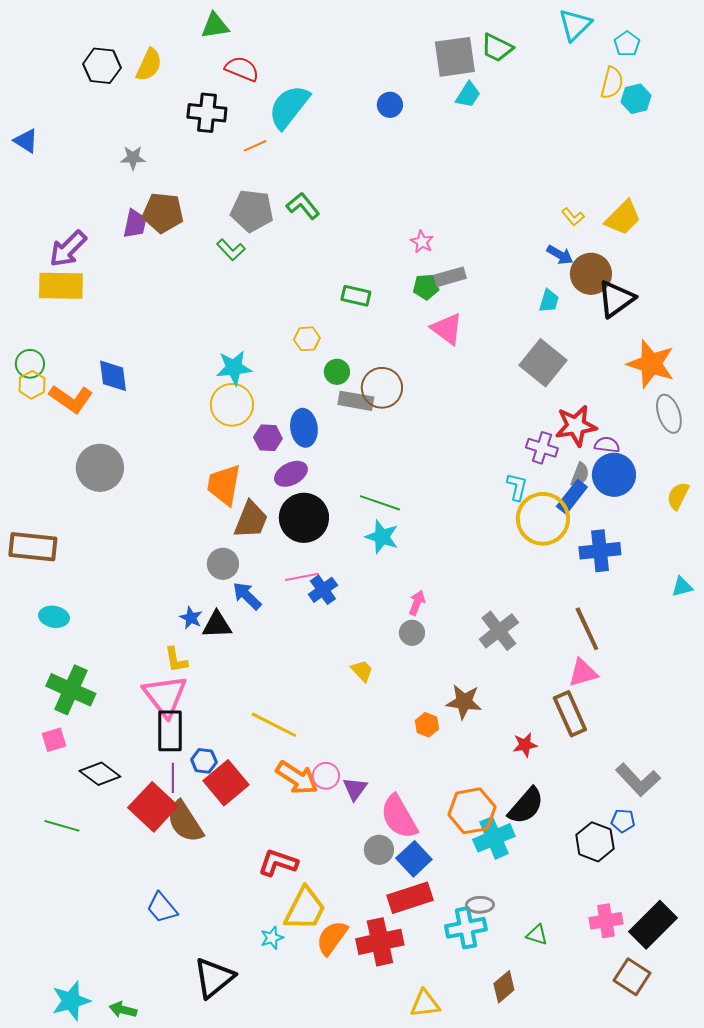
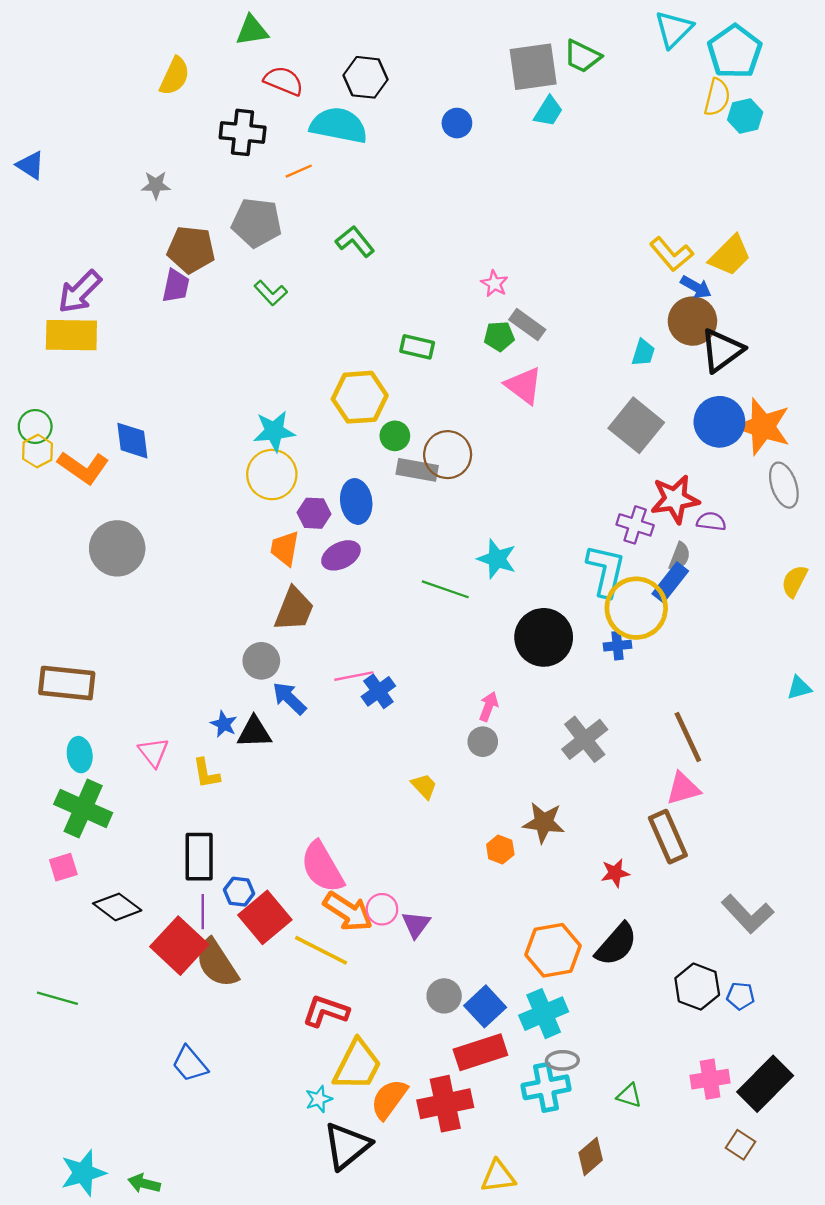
cyan pentagon: (627, 44) -> (735, 52), size x1.8
black hexagon: (102, 66) -> (366, 77), moved
cyan semicircle: (289, 107) -> (339, 125), turned 63
gray pentagon: (252, 211) -> (257, 223), moved
yellow L-shape: (573, 217) -> (671, 254), size x1.6
purple trapezoid: (135, 224) -> (176, 286), moved
blue arrow: (560, 255) -> (696, 287), moved
gray rectangle: (450, 277) -> (527, 325), turned 52
yellow hexagon: (307, 339) -> (360, 397), size x1.8
blue circle: (614, 475) -> (719, 422), moved
orange trapezoid: (224, 485) -> (285, 548), moved, size x0.7
cyan L-shape: (517, 487) -> (606, 571), size x1.6
black circle: (304, 518) -> (544, 637), moved
cyan star: (382, 537) -> (497, 559), moved
brown rectangle: (33, 547) -> (67, 683), moved
blue cross: (600, 551) -> (617, 646), moved, size x0.6
cyan ellipse: (54, 617) -> (80, 755), moved, turned 72
pink triangle: (165, 696) -> (153, 752), moved, size x0.6
yellow line: (274, 725) -> (321, 950), moved
pink semicircle: (399, 817) -> (322, 867), moved
blue pentagon: (623, 821) -> (741, 996), moved
green line: (62, 826) -> (57, 998), moved
cyan cross: (494, 838) -> (544, 1014), moved
brown square: (632, 977) -> (741, 1145), size x0.7
black triangle: (214, 978) -> (347, 1146), moved

